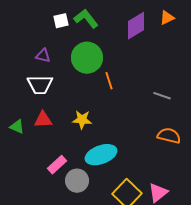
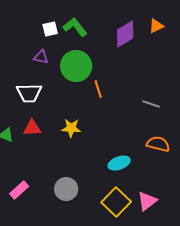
purple triangle: (43, 56) -> (41, 57), moved
cyan ellipse: (101, 155) -> (119, 163), moved, size x0.7
pink rectangle: (57, 165) -> (19, 190), moved

